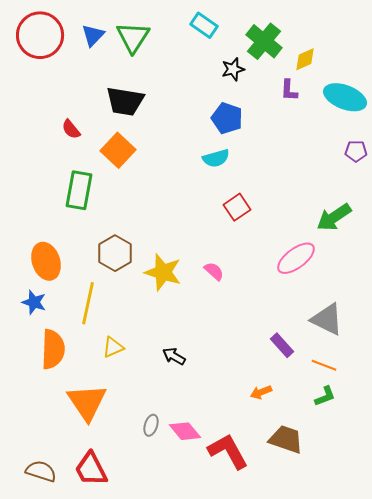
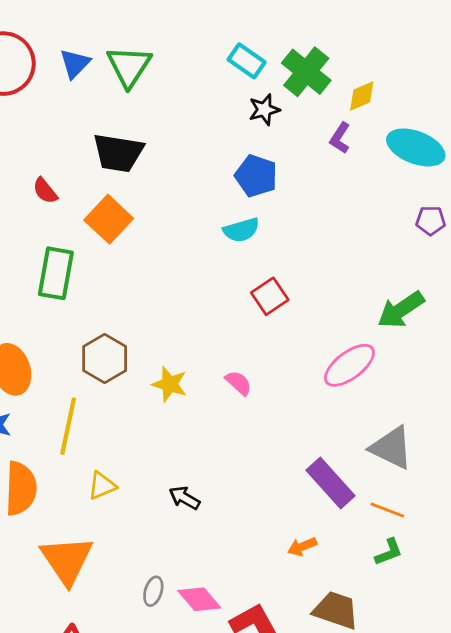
cyan rectangle: (204, 25) -> (247, 61), moved
purple L-shape: (289, 90) -> (340, 138), turned 30
yellow star: (163, 272) -> (170, 384), size x0.7
purple rectangle: (282, 345) -> (331, 483), size x1.5

